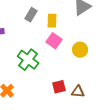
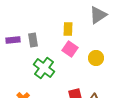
gray rectangle: (31, 15) -> (33, 40), moved, turned -40

